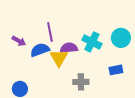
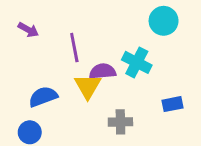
cyan circle: (121, 38) -> (164, 21), moved
purple arrow: (19, 41) -> (28, 30), moved
blue semicircle: (40, 50) -> (43, 97), moved

